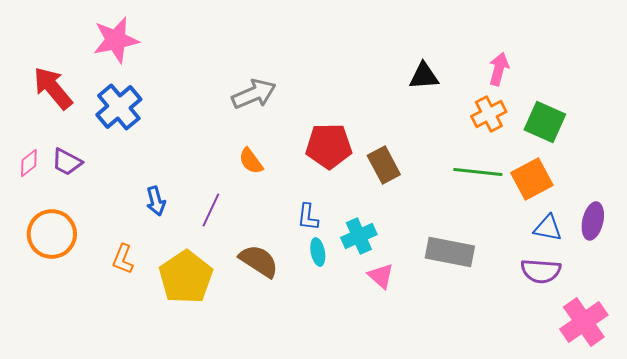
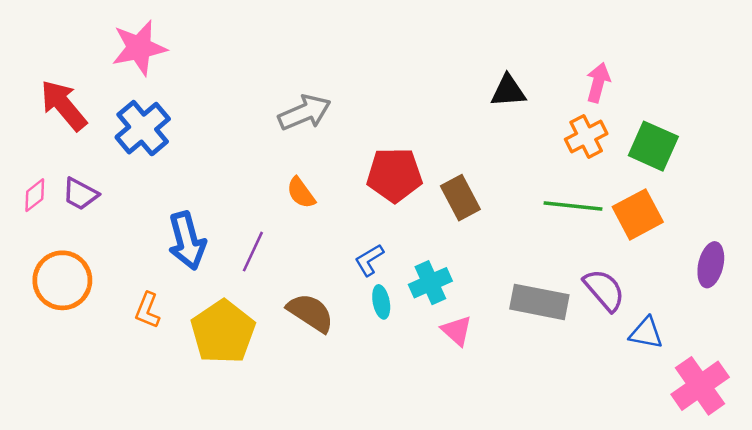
blue arrow: (156, 201) -> (187, 241), size x1.6
blue L-shape: (308, 217) -> (369, 260), turned 52
blue triangle: (548, 228) -> (646, 333), moved
purple semicircle: (541, 271) -> (604, 290), moved, turned -135

